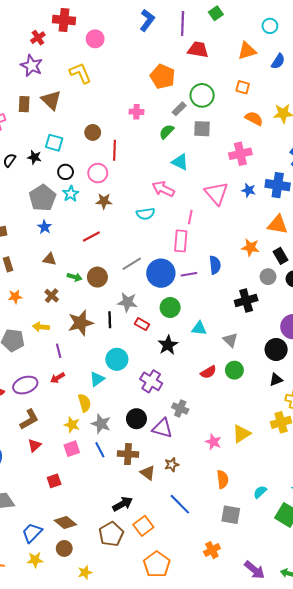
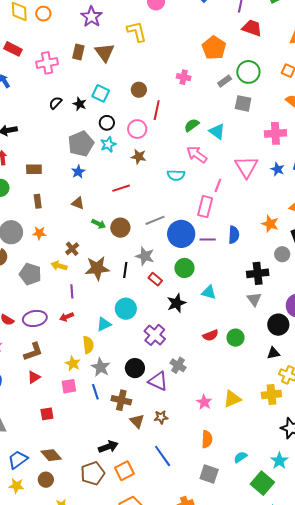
green semicircle: (167, 132) -> (192, 125), moved
brown cross: (52, 296) -> (72, 249), moved
gray triangle: (230, 340) -> (254, 299), moved

